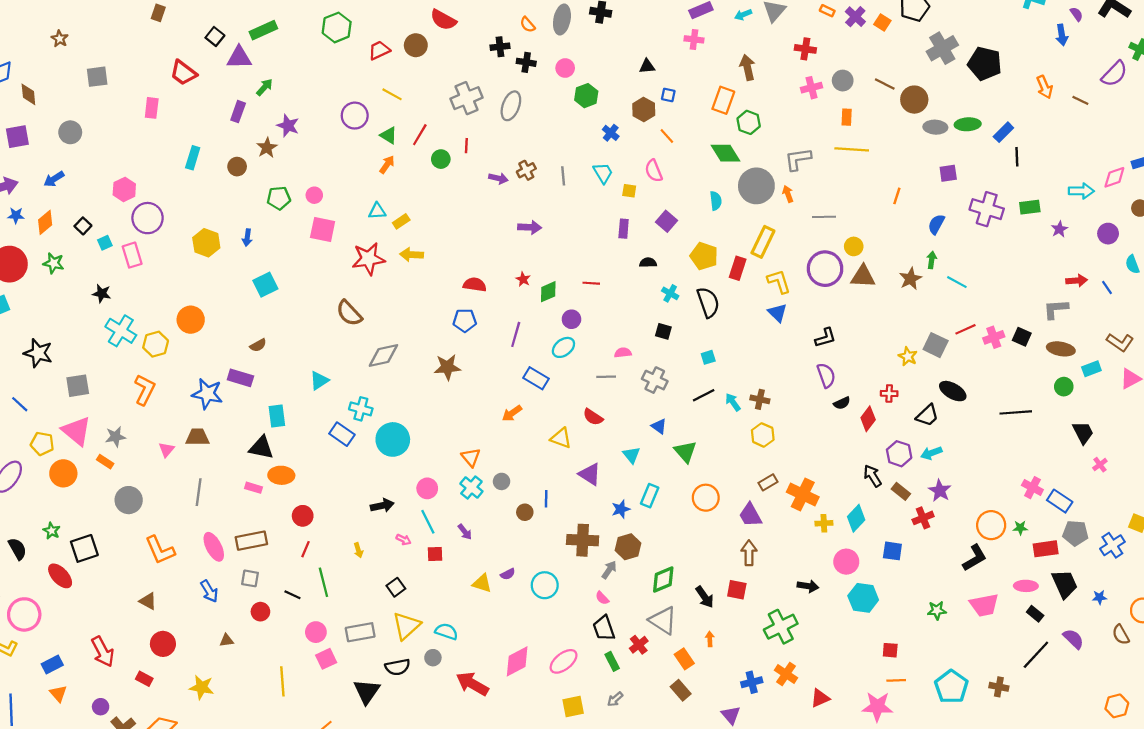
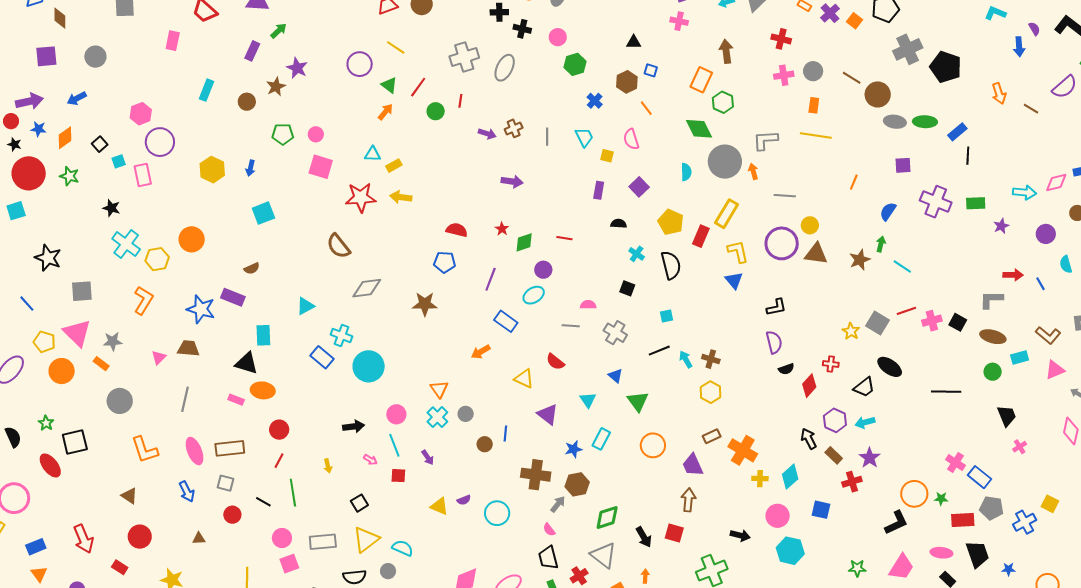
pink trapezoid: (984, 605) -> (901, 567), turned -52

